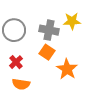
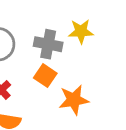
orange star: (67, 69) -> (74, 100), turned 30

